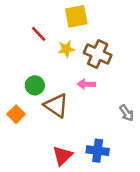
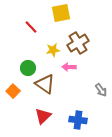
yellow star: (66, 49) -> (53, 50), moved
brown cross: (98, 54) -> (78, 43), turned 35
red triangle: (62, 156) -> (43, 116), moved

